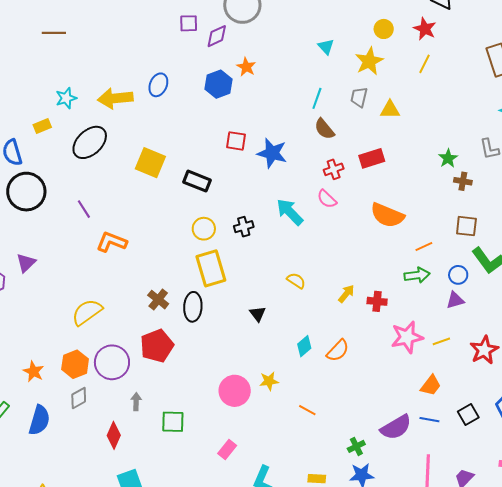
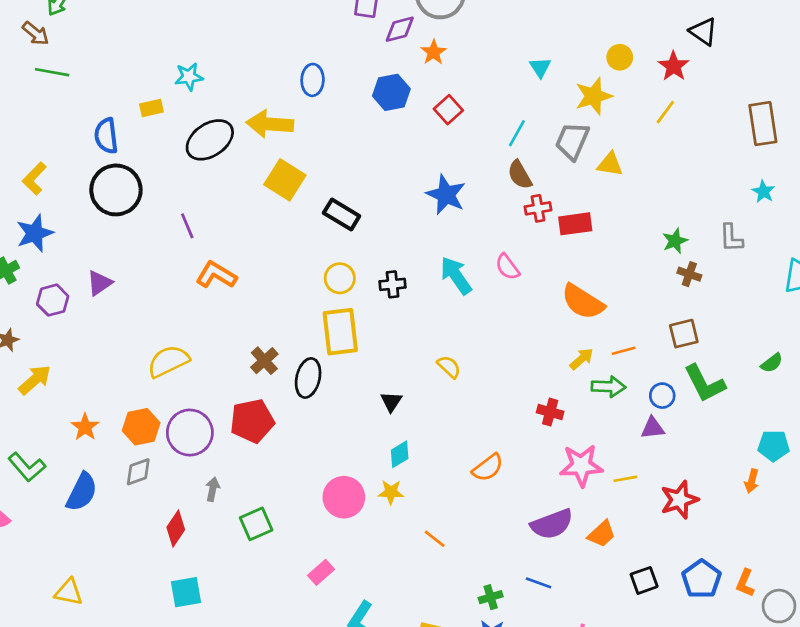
orange star: (246, 67) -> (434, 52), moved
blue ellipse: (158, 85) -> (313, 80), turned -30
gray trapezoid: (359, 97) -> (572, 141), size x1.4
yellow arrow: (115, 98) -> (270, 124), moved
red square: (236, 141) -> (448, 110), moved, turned 30
red cross: (334, 169) -> (538, 208), moved
brown square: (466, 226) -> (684, 334), turned -30
yellow arrow: (346, 294) -> (582, 359), moved
cyan diamond: (304, 346) -> (400, 454), moved
blue line: (429, 420) -> (539, 583), moved
green square: (173, 422) -> (256, 524), turned -35
purple semicircle: (396, 427) -> (552, 524), moved

